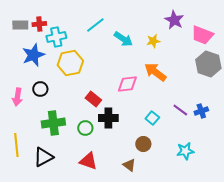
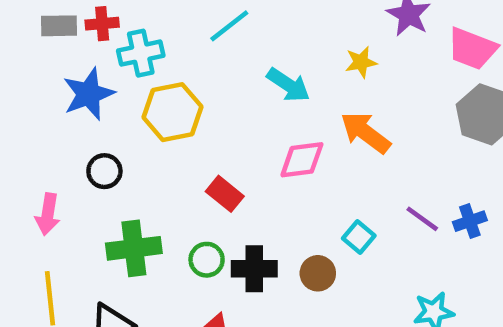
cyan arrow: (123, 39) -> (288, 85), moved
pink arrow: (17, 97) -> (48, 214), moved
black cross: (108, 118) -> (254, 269), moved
brown circle: (143, 144) -> (318, 273), moved

